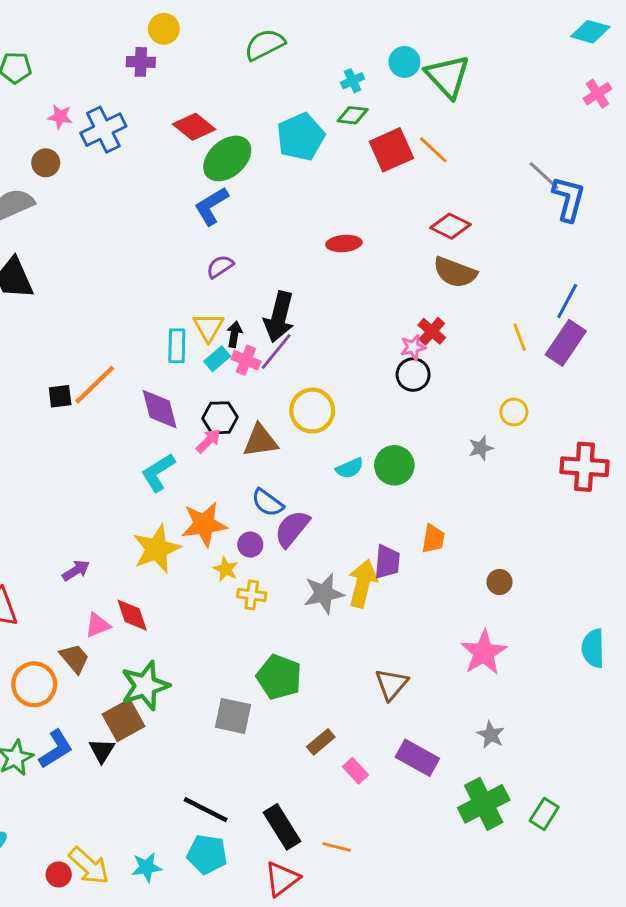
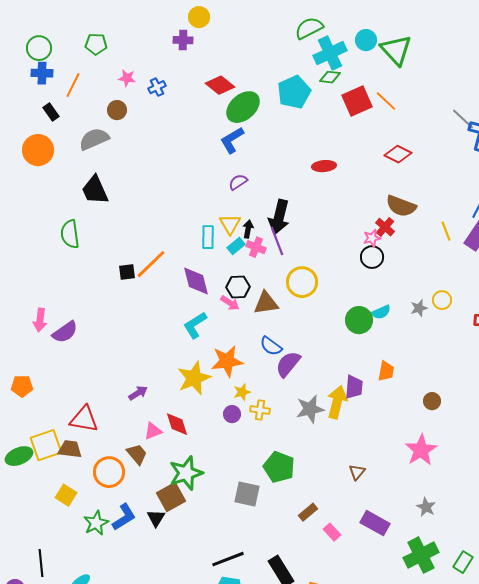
green semicircle: (265, 45) -> (309, 28), moved
cyan cross: (353, 81) -> (330, 53), size x2.0
blue cross: (103, 130) -> (157, 87), size x0.6
brown semicircle: (455, 272) -> (401, 206), moved
purple line: (276, 352) -> (277, 241), turned -60
yellow circle: (514, 412) -> (442, 300), moved
pink arrow: (208, 441) -> (230, 303), turned 78
cyan semicircle: (350, 468) -> (381, 312), moved
purple circle: (250, 545) -> (232, 414), moved
yellow star: (226, 569) -> (242, 392), turned 30
brown triangle: (391, 684) -> (357, 472), size x0.7
black line: (206, 810) -> (228, 559), turned -48

